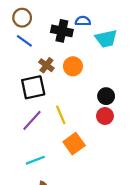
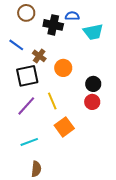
brown circle: (22, 18) -> (26, 13), moved
blue line: (24, 41) -> (16, 45), moved
orange circle: (73, 66) -> (63, 68), moved

